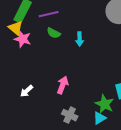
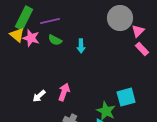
pink star: (23, 39) -> (31, 38), moved
white arrow: (27, 91) -> (39, 96), moved

